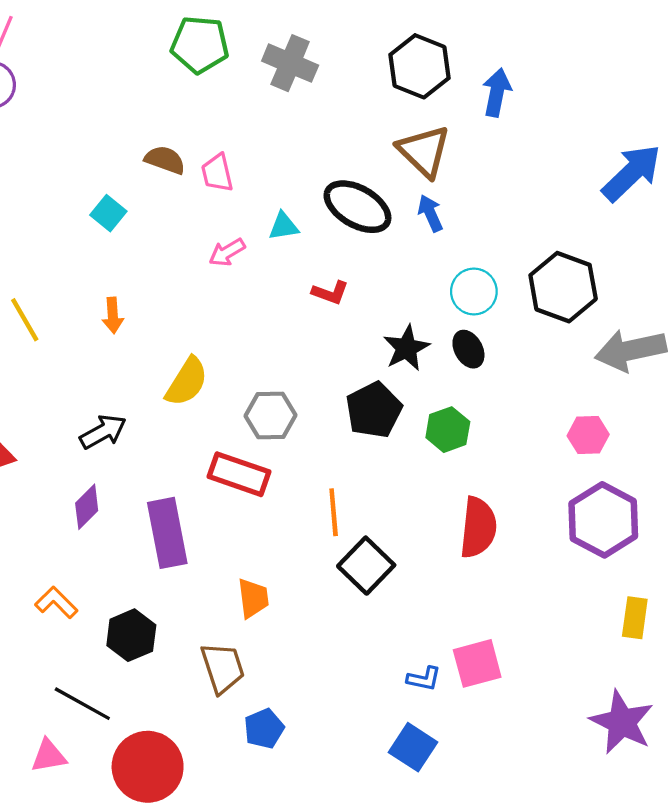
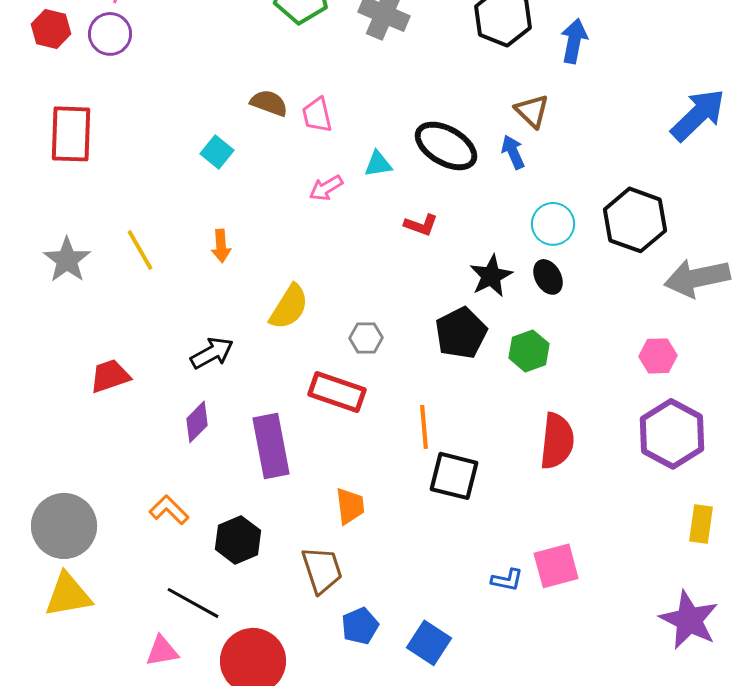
brown triangle: (424, 151) -> (532, 111), moved, size x0.7
gray hexagon: (270, 415) -> (366, 338), size x0.7
black square: (366, 566) -> (454, 476), turned -30
blue square: (413, 747) -> (429, 643), moved

